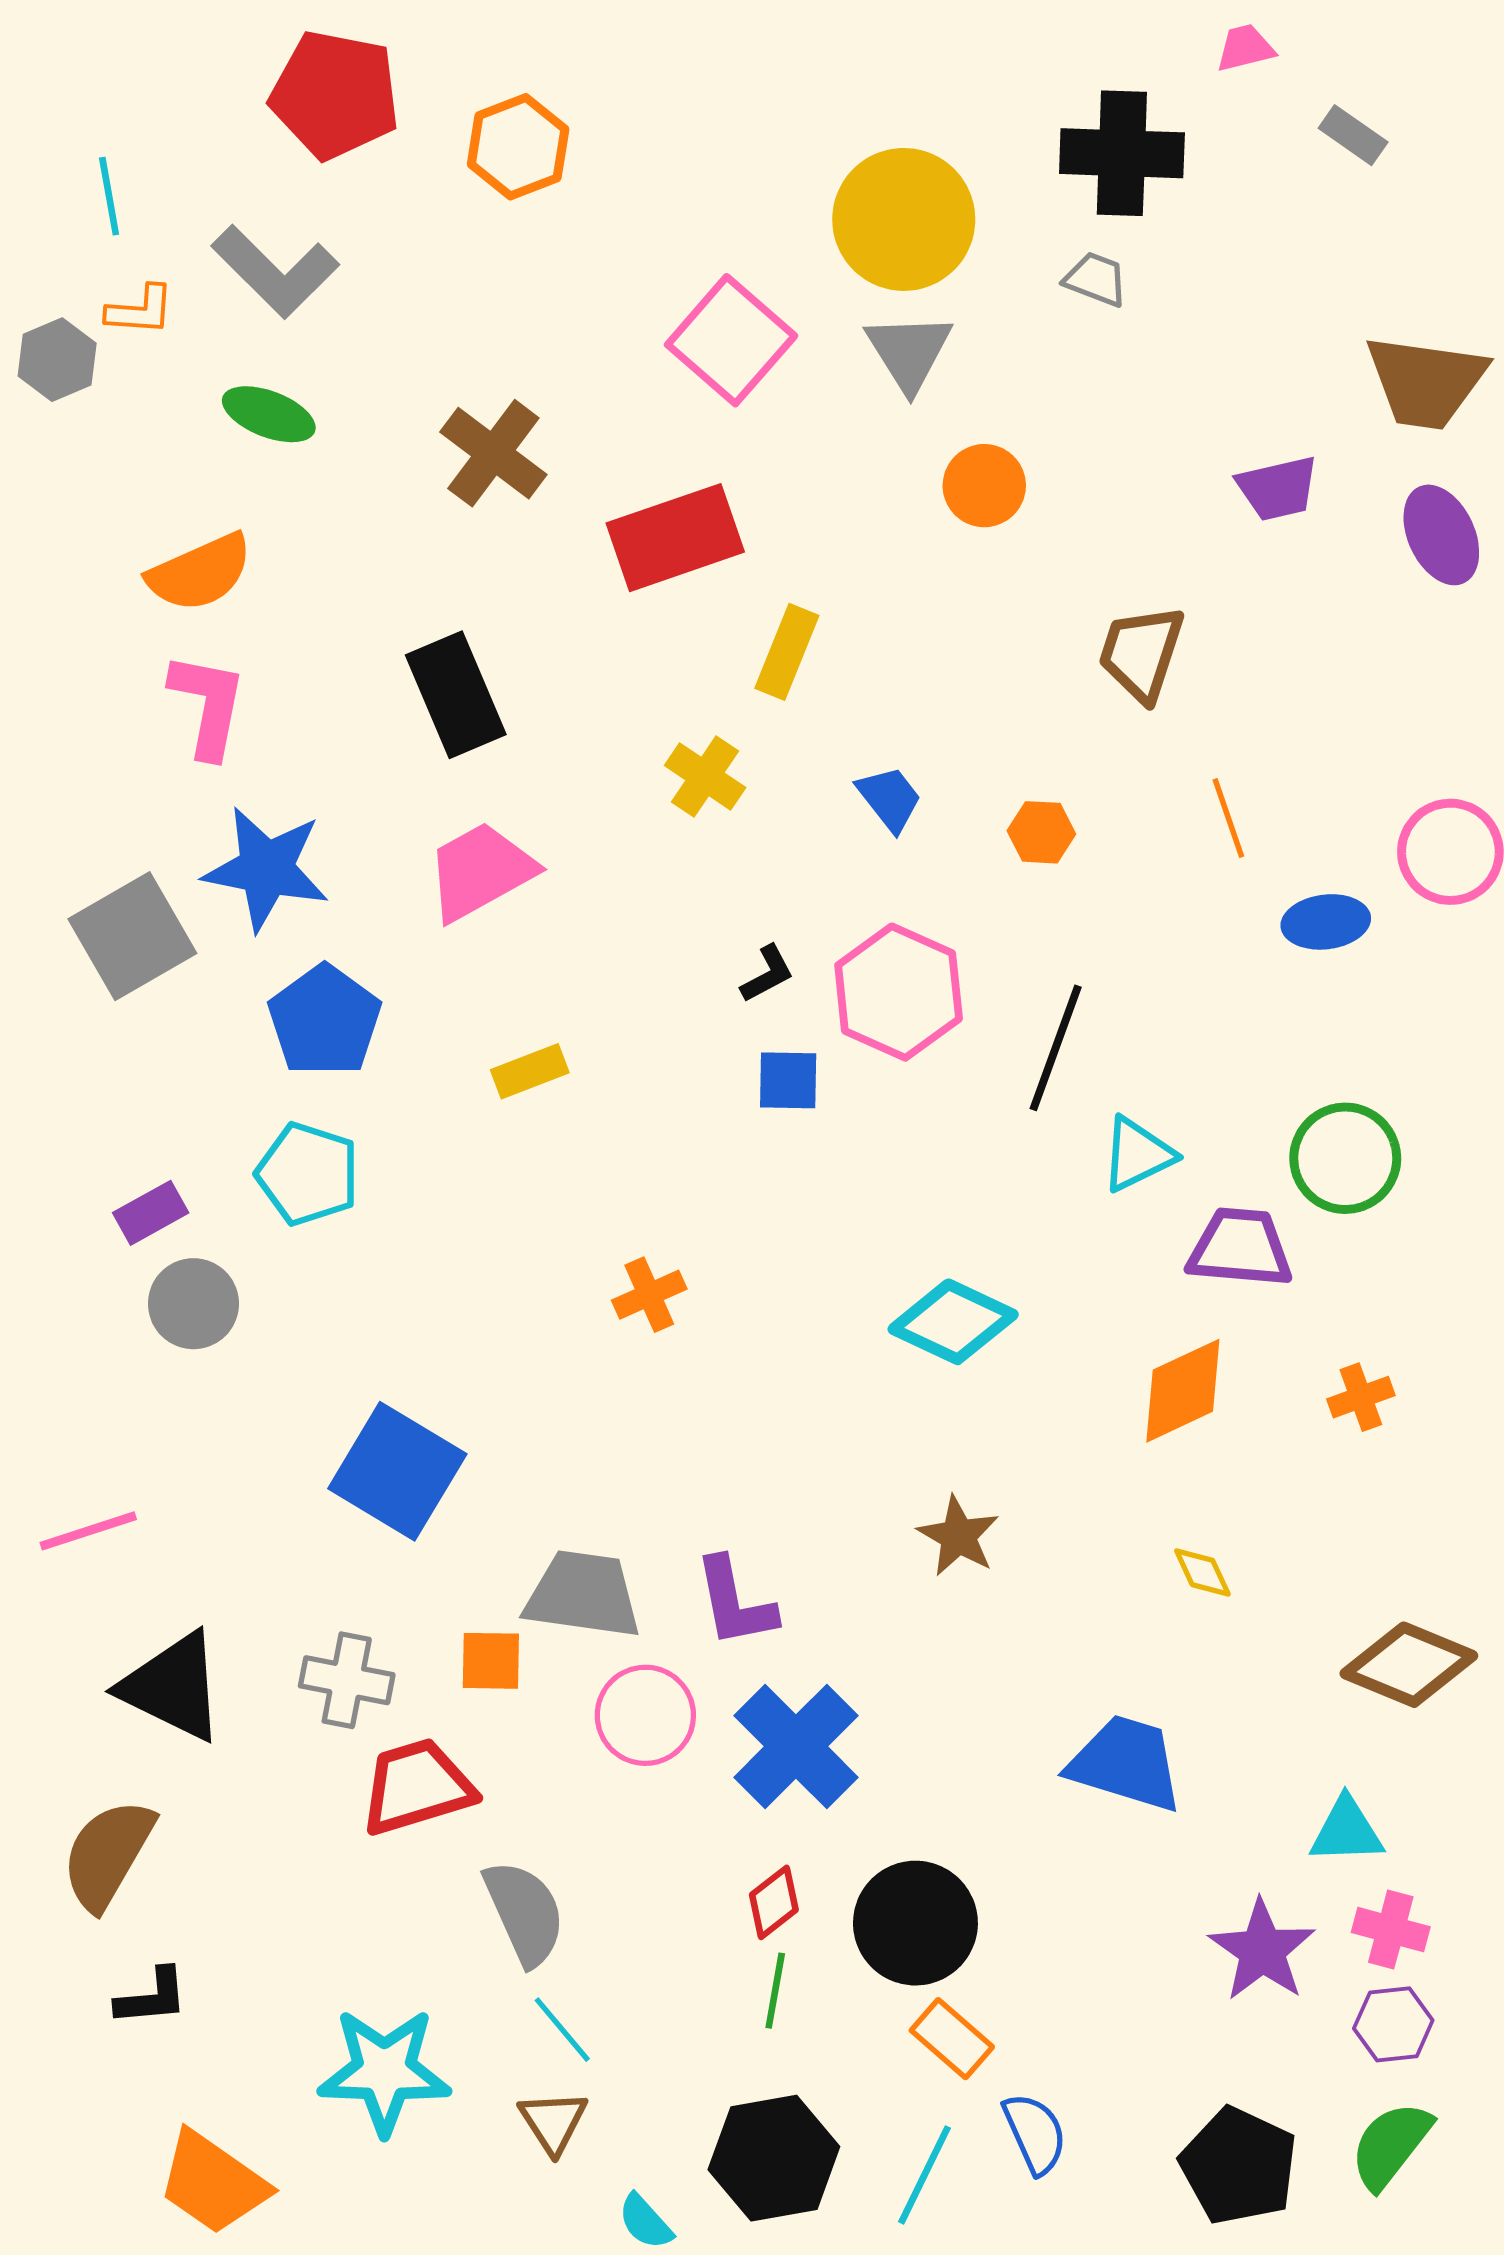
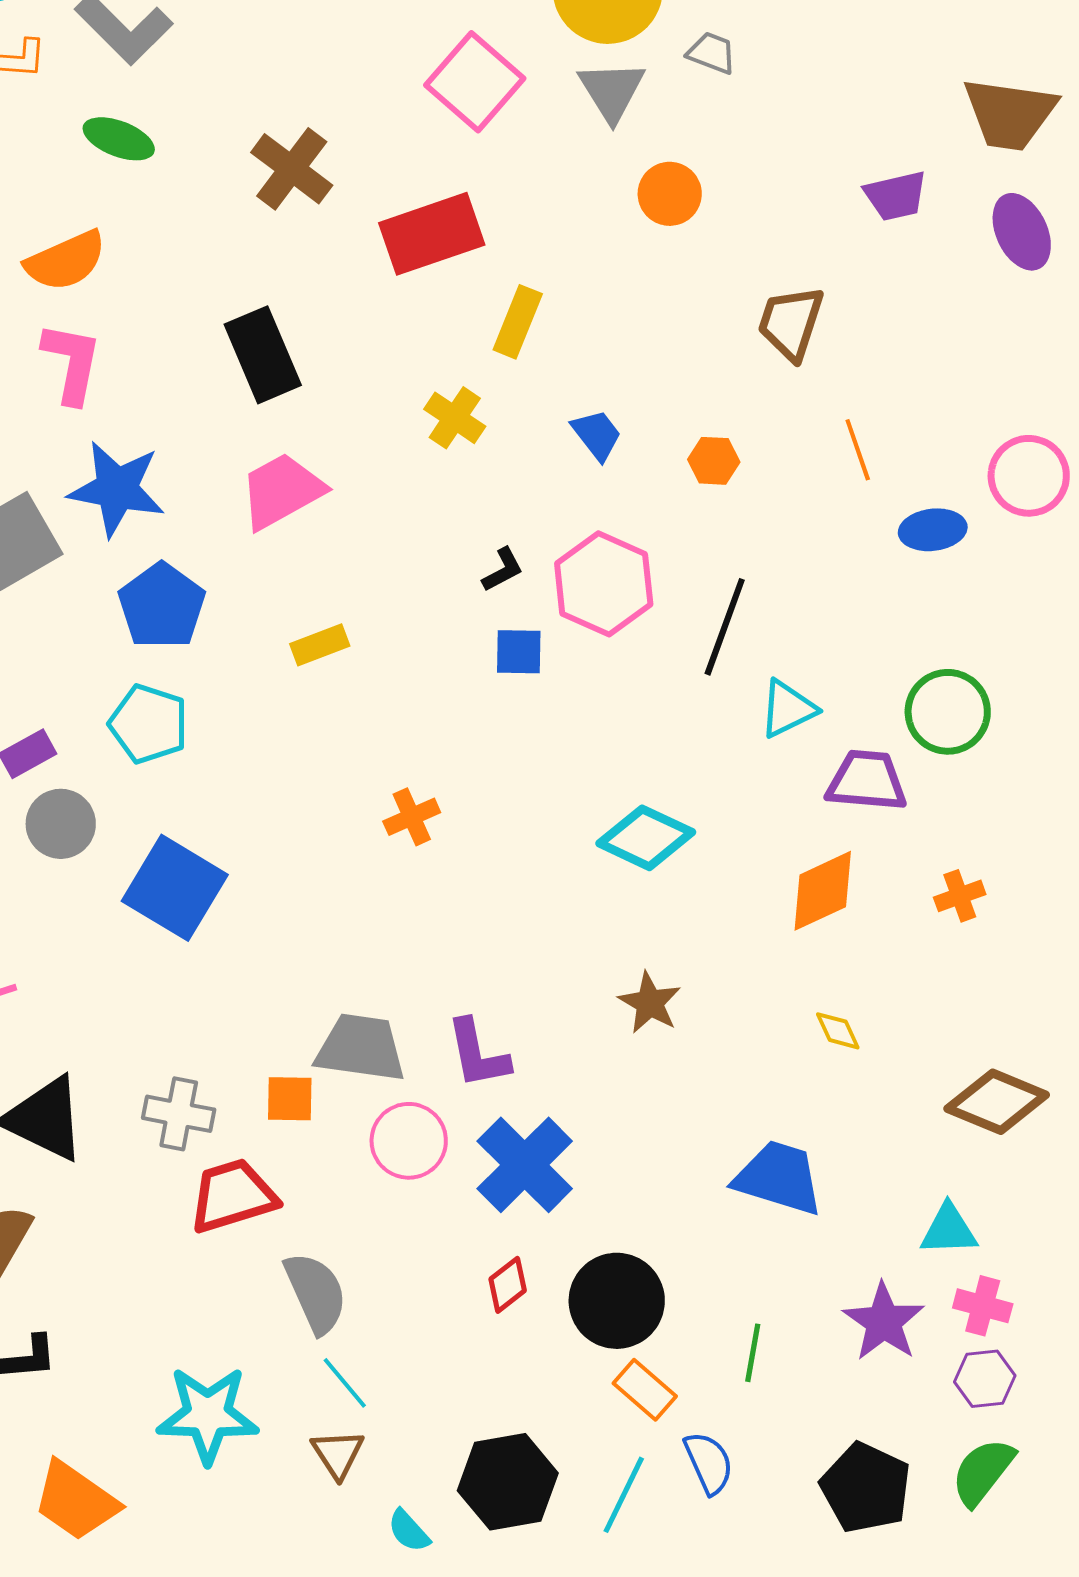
gray trapezoid: (1096, 279) -> (712, 53), moved
blue square: (397, 1471) -> (175, 888), moved
green line: (775, 1991) -> (753, 1353), moved

